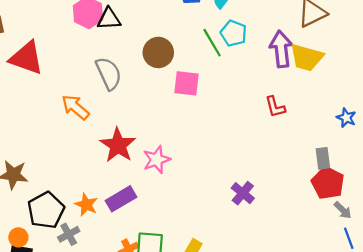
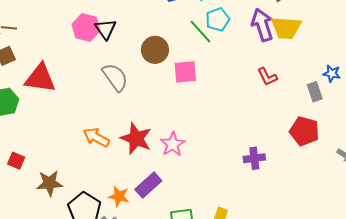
black triangle: (109, 19) -> (106, 29), turned -50
cyan pentagon: (234, 33) -> (218, 19), turned -30
orange arrow: (75, 107) -> (96, 137), moved
gray rectangle: (323, 158) -> (315, 92), moved
red pentagon: (328, 183) -> (304, 131), moved
purple cross: (243, 193) -> (254, 158), turned -35

